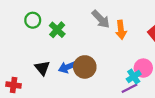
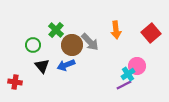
gray arrow: (101, 19) -> (90, 42), moved
green circle: (33, 20) -> (33, 45), moved
brown circle: (85, 67) -> (72, 45), moved

